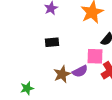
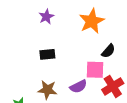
brown star: (62, 74) -> (47, 90), moved, turned 30

